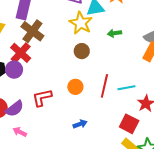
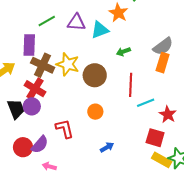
yellow star: (81, 23) -> (68, 64), moved
brown circle: (82, 51) -> (95, 75), size x1.5
red line: (104, 86) -> (131, 85), moved
red L-shape: (42, 98) -> (65, 129), turned 100

